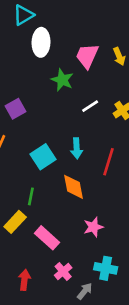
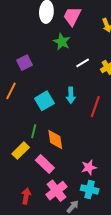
pink trapezoid: (87, 56) -> (72, 16), moved
orange diamond: (73, 187) -> (55, 139), moved
pink star: (93, 227) -> (89, 167), moved
pink cross: (63, 272) -> (56, 191), size x1.5

